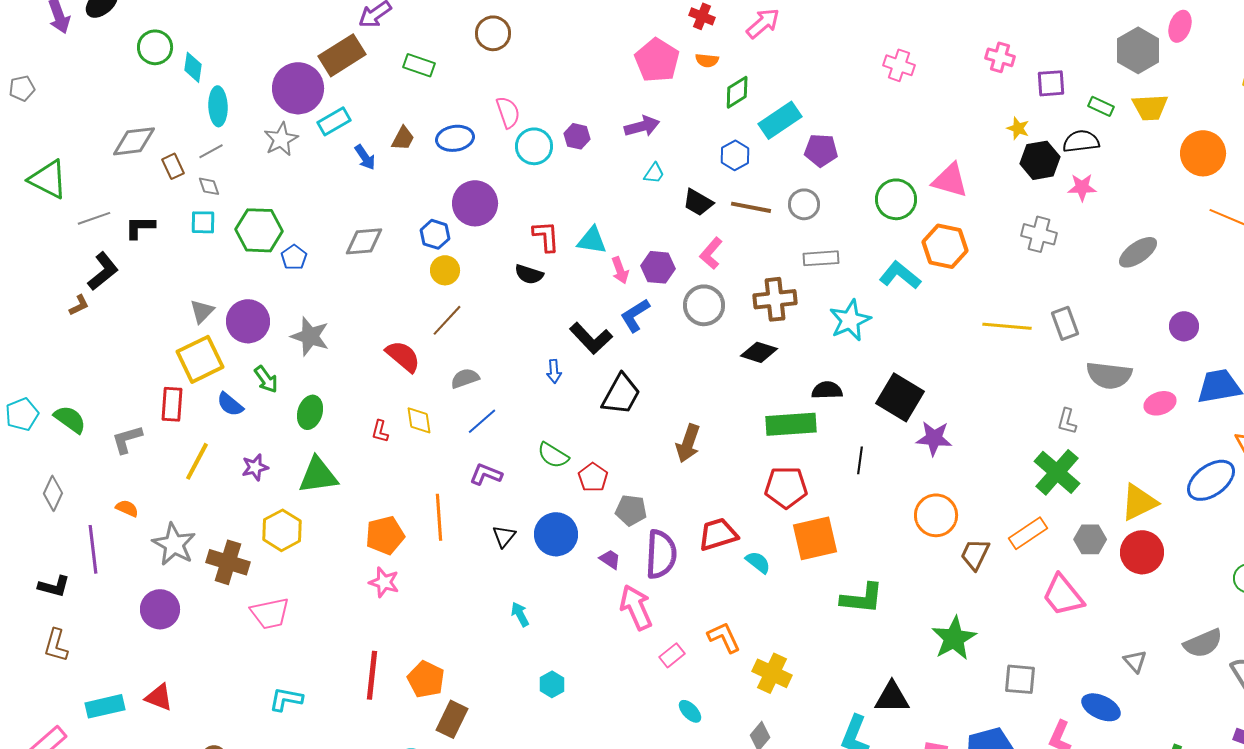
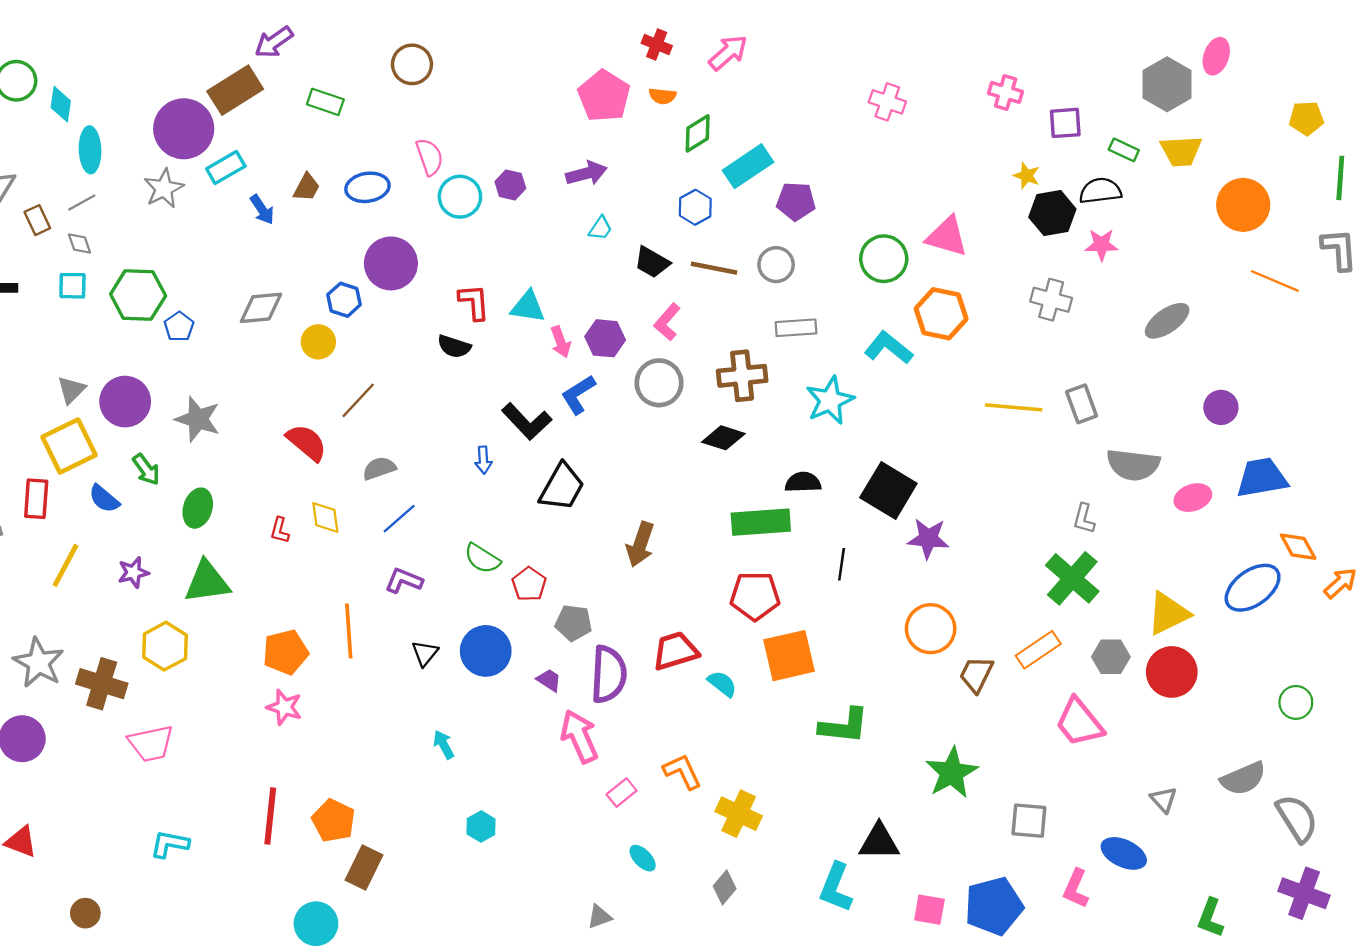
yellow circle: (445, 270) -> (318, 342), moved

